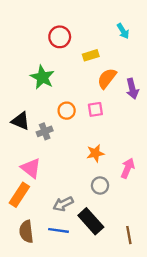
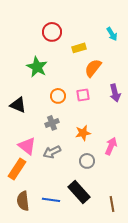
cyan arrow: (123, 31) -> (112, 34), moved
purple arrow: (132, 89) -> (115, 93), moved
gray cross: (45, 131) -> (52, 123), moved
gray arrow: (63, 204) -> (52, 152), moved

